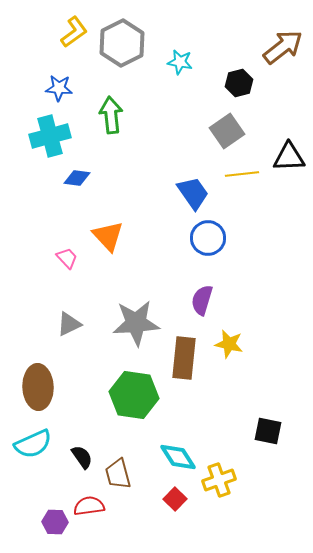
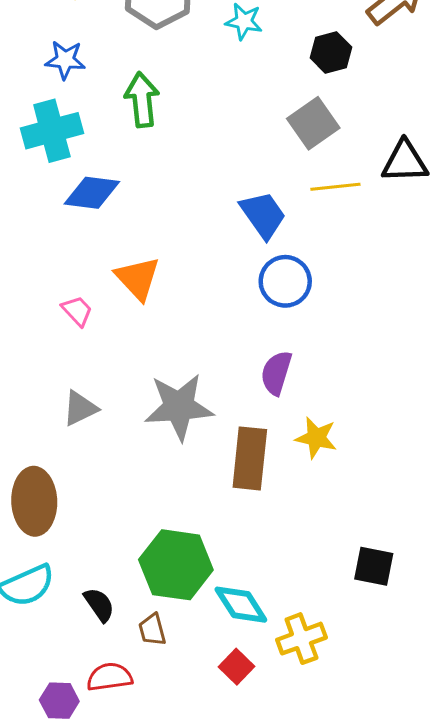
blue diamond: (77, 178) -> (92, 193), size x1.4
green hexagon: (134, 395) -> (176, 565), moved
brown trapezoid: (118, 474) -> (152, 630), size x0.7

